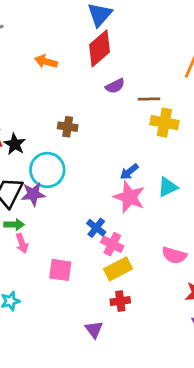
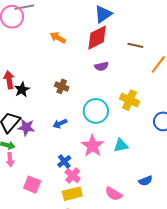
brown line: (149, 99) -> (135, 45), moved
cyan circle: (47, 170) -> (96, 111), moved
blue arrow: (129, 172) -> (60, 124), moved

